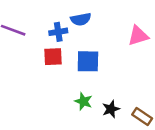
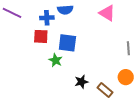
pink triangle: (138, 36) -> (107, 13), moved, turned 42
green star: (83, 101) -> (56, 60), moved

